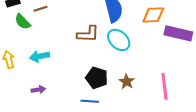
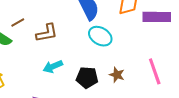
brown L-shape: (88, 34) -> (47, 33), moved
cyan arrow: (40, 56) -> (53, 67), moved

